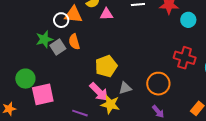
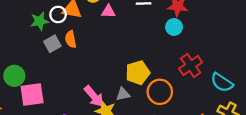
cyan circle: (188, 20) -> (174, 27), moved
green star: (44, 39) -> (40, 21), moved
red cross: (185, 58) -> (191, 66), turned 35
yellow pentagon: (106, 66) -> (138, 73), moved

